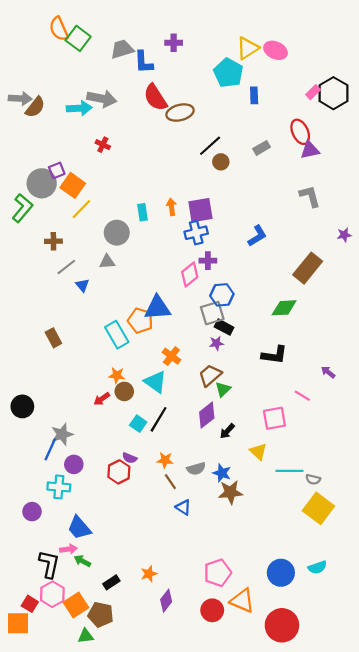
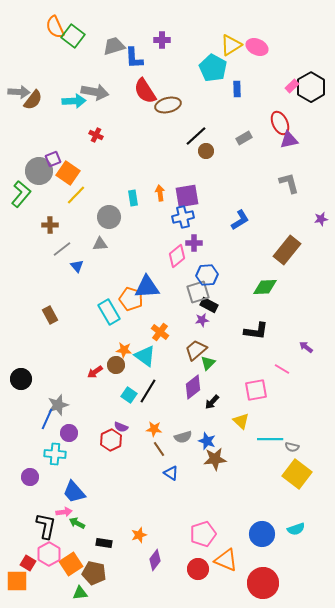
orange star: (117, 375) -> (124, 350), moved
black rectangle: (111, 582) -> (104, 543), turned 42

